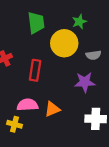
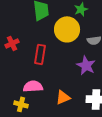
purple star: (85, 82) -> (86, 65), turned 30
orange triangle: (52, 109) -> (63, 97), moved

